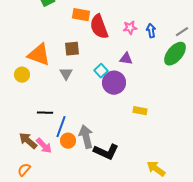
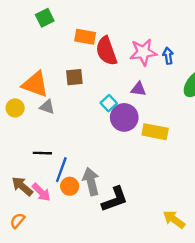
pink star: (130, 28) -> (143, 52), size x1.6
gray triangle: (66, 74) -> (47, 107), moved, turned -40
yellow rectangle: (140, 111) -> (155, 132), moved, size x1.5
black L-shape: (106, 152) -> (115, 199), turned -45

